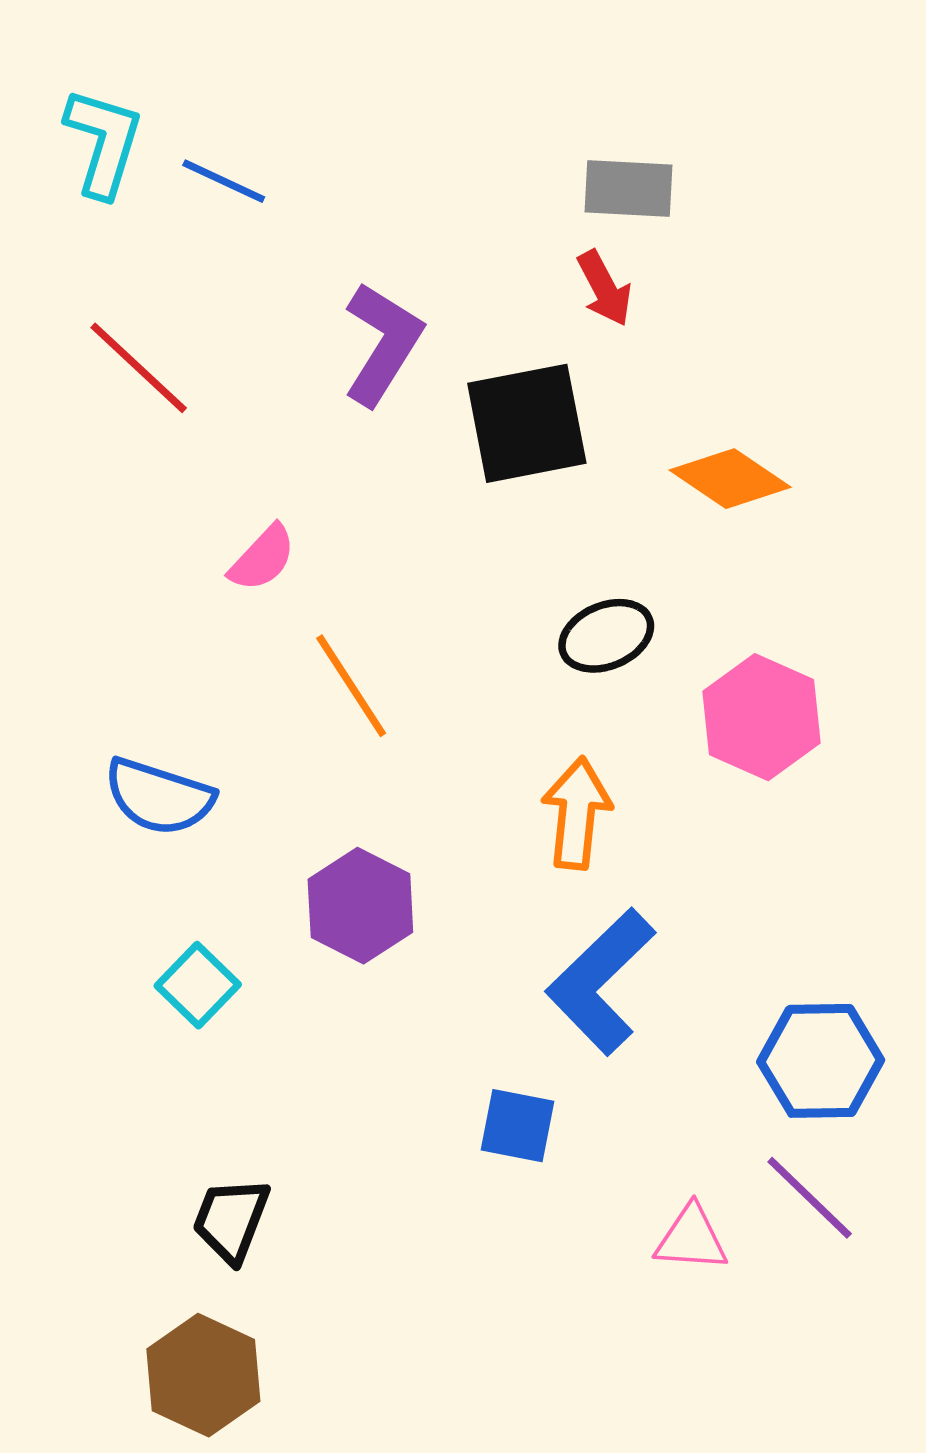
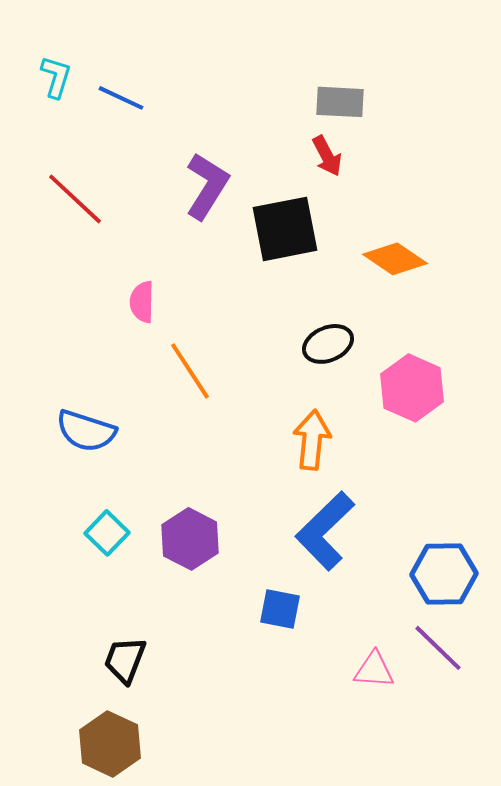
cyan L-shape: (104, 142) -> (56, 77), size x0.7
pink semicircle: (262, 558) -> (142, 302), turned 138
purple hexagon: (360, 906) -> (190, 539), moved

